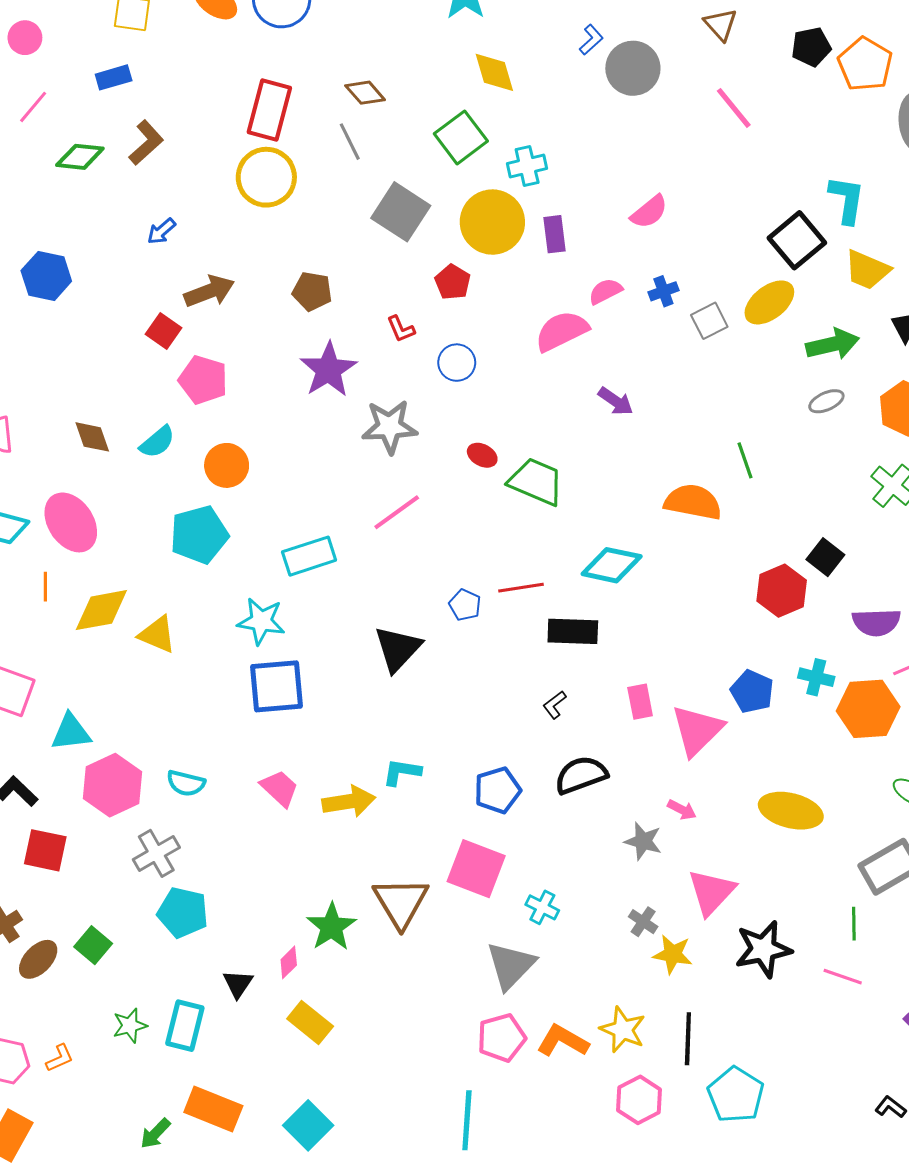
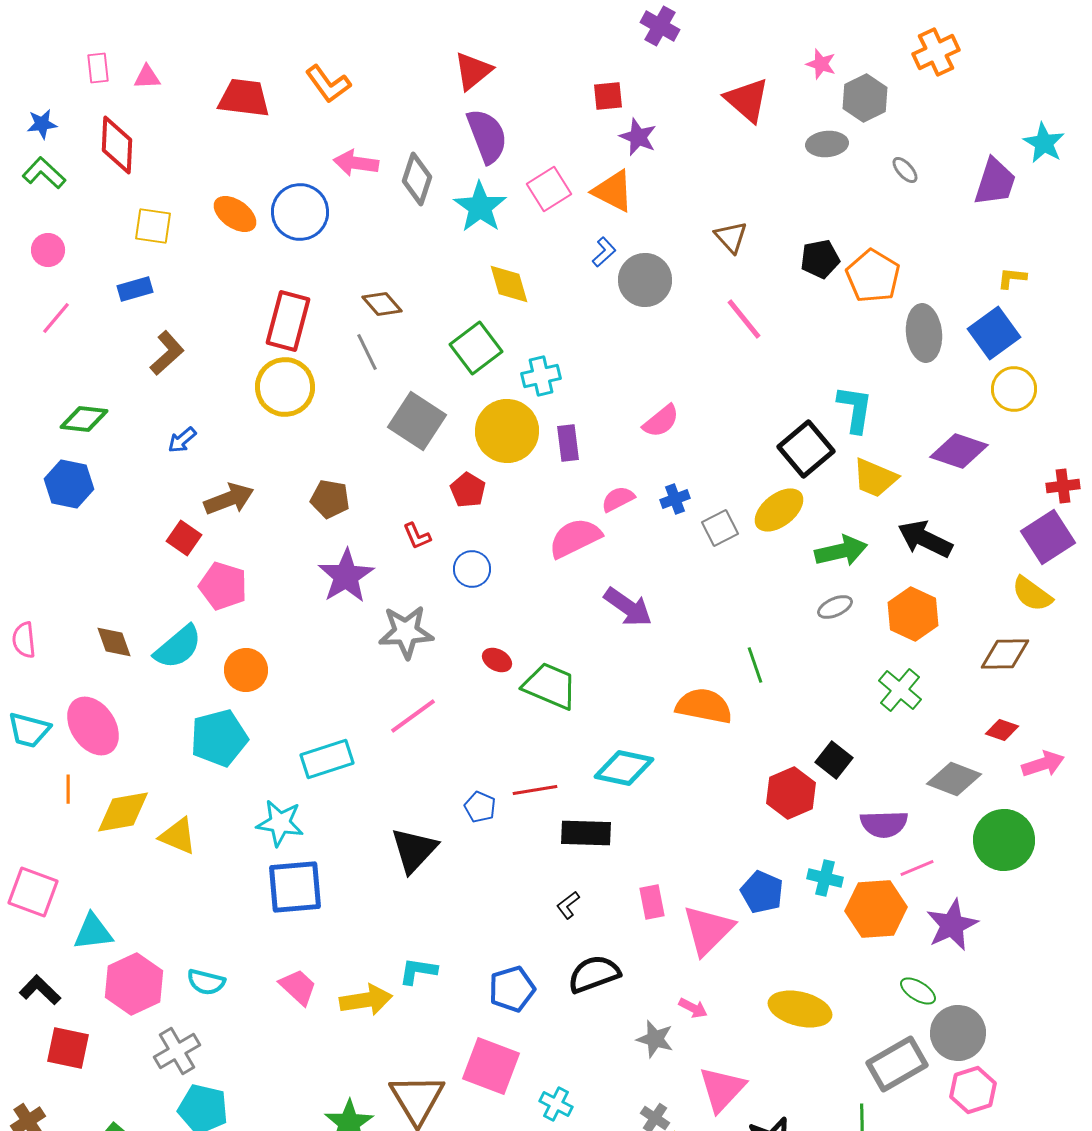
green diamond: (80, 157) -> (84, 419), moved
purple arrow: (616, 401) -> (628, 607), size x1.4
cyan semicircle: (157, 442) -> (178, 647), size x1.4

